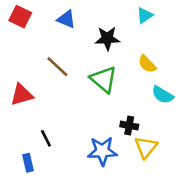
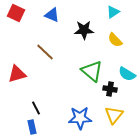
yellow semicircle: (147, 64) -> (115, 40), moved
green triangle: (104, 79) -> (92, 71), moved
black cross: (129, 126) -> (110, 89), moved
blue rectangle: (28, 163) -> (32, 127), moved

